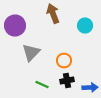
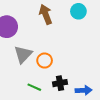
cyan circle: (85, 26) -> (78, 11), moved
orange circle: (64, 60) -> (45, 61), moved

